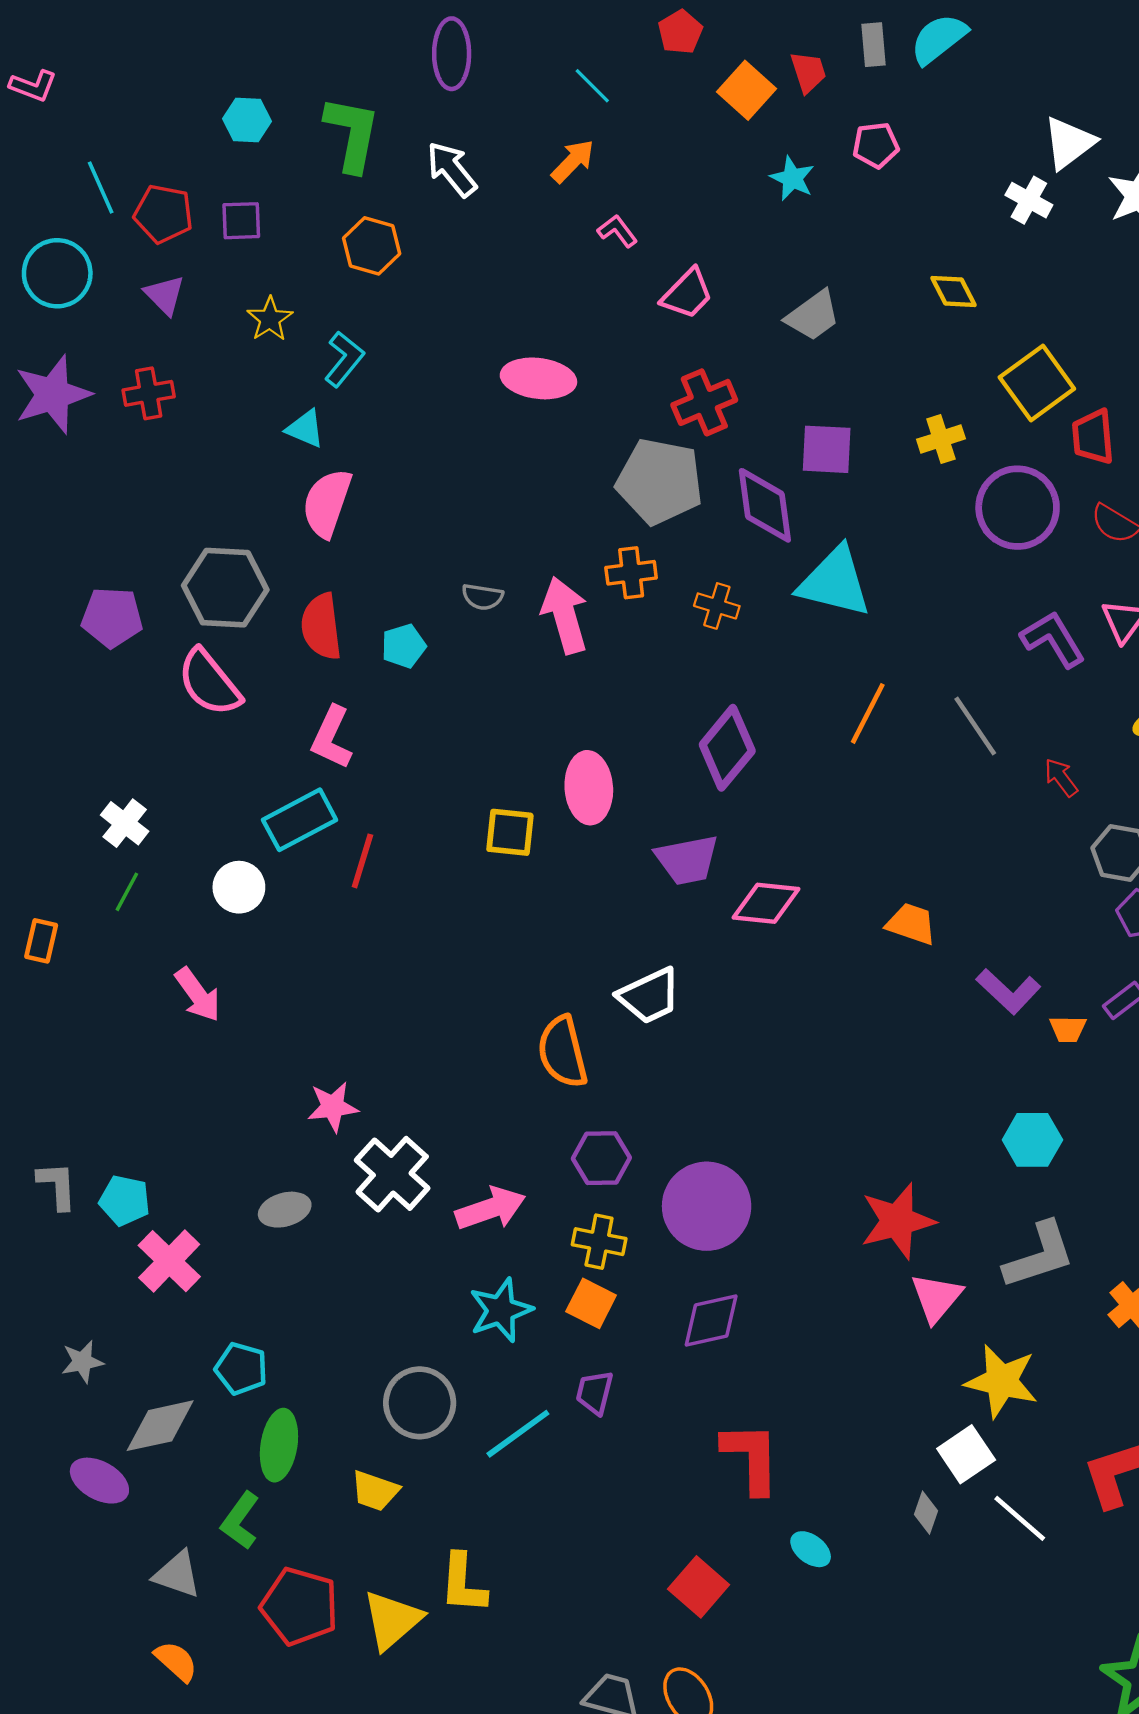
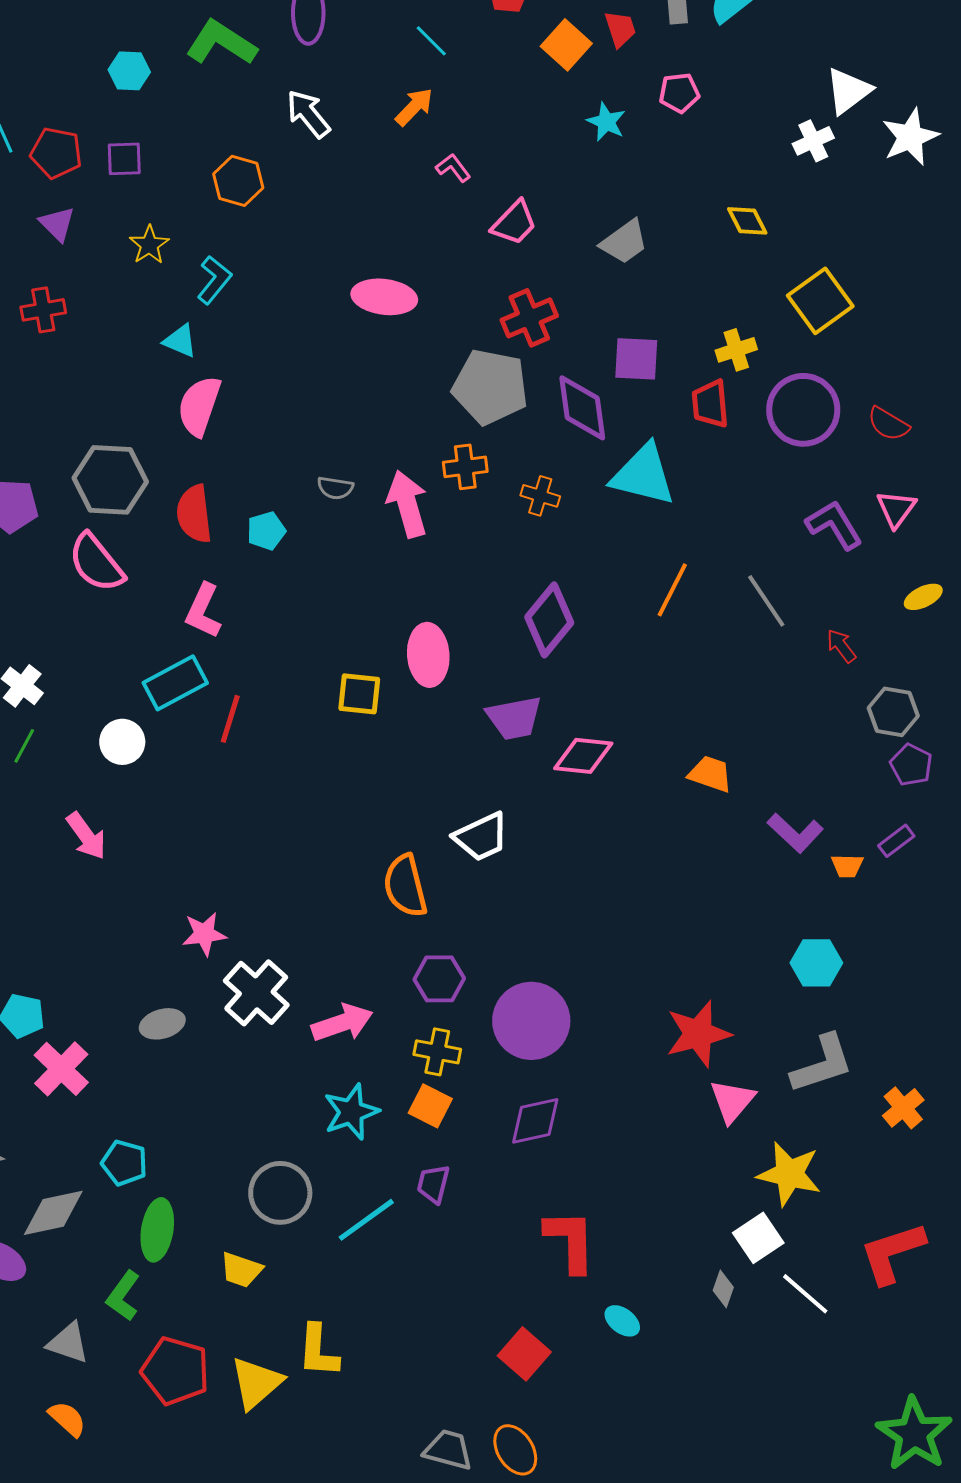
green L-shape: (352, 134) -> (221, 43), moved, turned -68
white cross: (1029, 200) -> (813, 141), turned 36
red trapezoid: (1093, 437) -> (710, 404), moved

